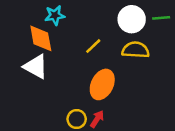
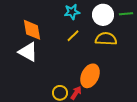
cyan star: (55, 15) -> (72, 12), moved
orange ellipse: (102, 84) -> (90, 76), moved

